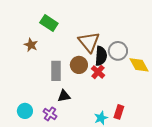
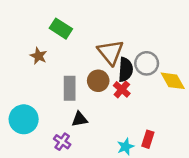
cyan circle: (25, 111) -> (24, 119), moved, size x1.5

